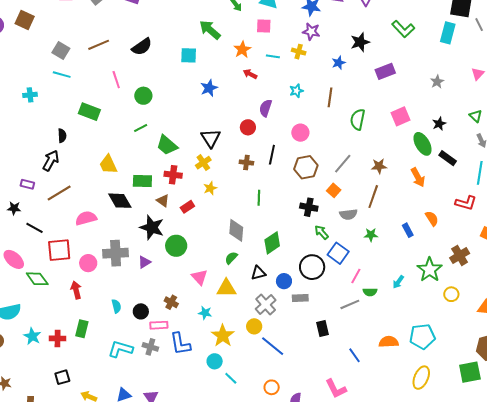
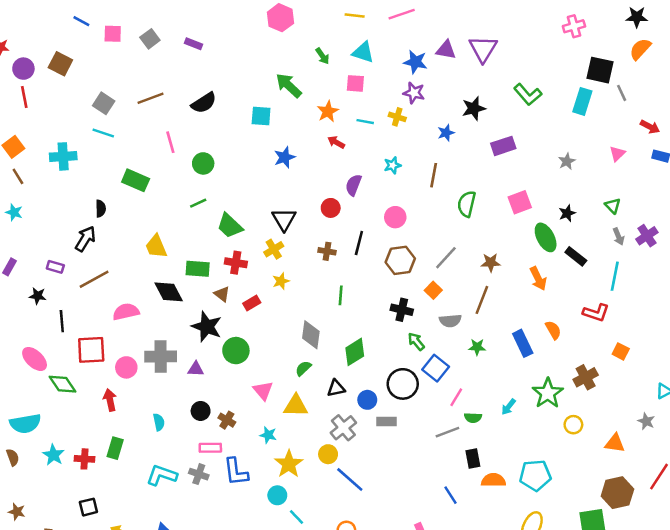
cyan cross: (30, 95) -> (63, 156), size x1.5
black line: (35, 228) -> (62, 321), turned 54
blue rectangle: (408, 230) -> (523, 343), size x1.5
purple triangle: (144, 262) -> (196, 369), turned 32
black circle: (141, 311) -> (201, 411), moved
black rectangle: (322, 329) -> (473, 459), moved

